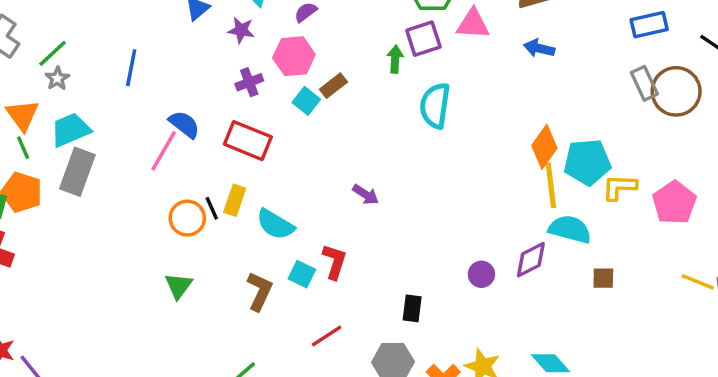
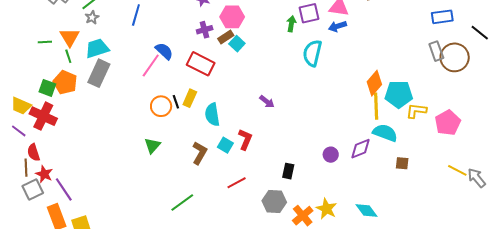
blue arrow: (539, 48) -> (337, 26), moved, turned -36
brown rectangle: (333, 86) -> (226, 37), moved
cyan semicircle: (275, 224) -> (212, 115), turned 45

